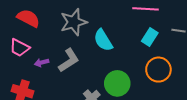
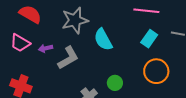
purple arrow: (42, 62) -> (46, 48), moved
green circle: (117, 83) -> (115, 83), size x0.6

